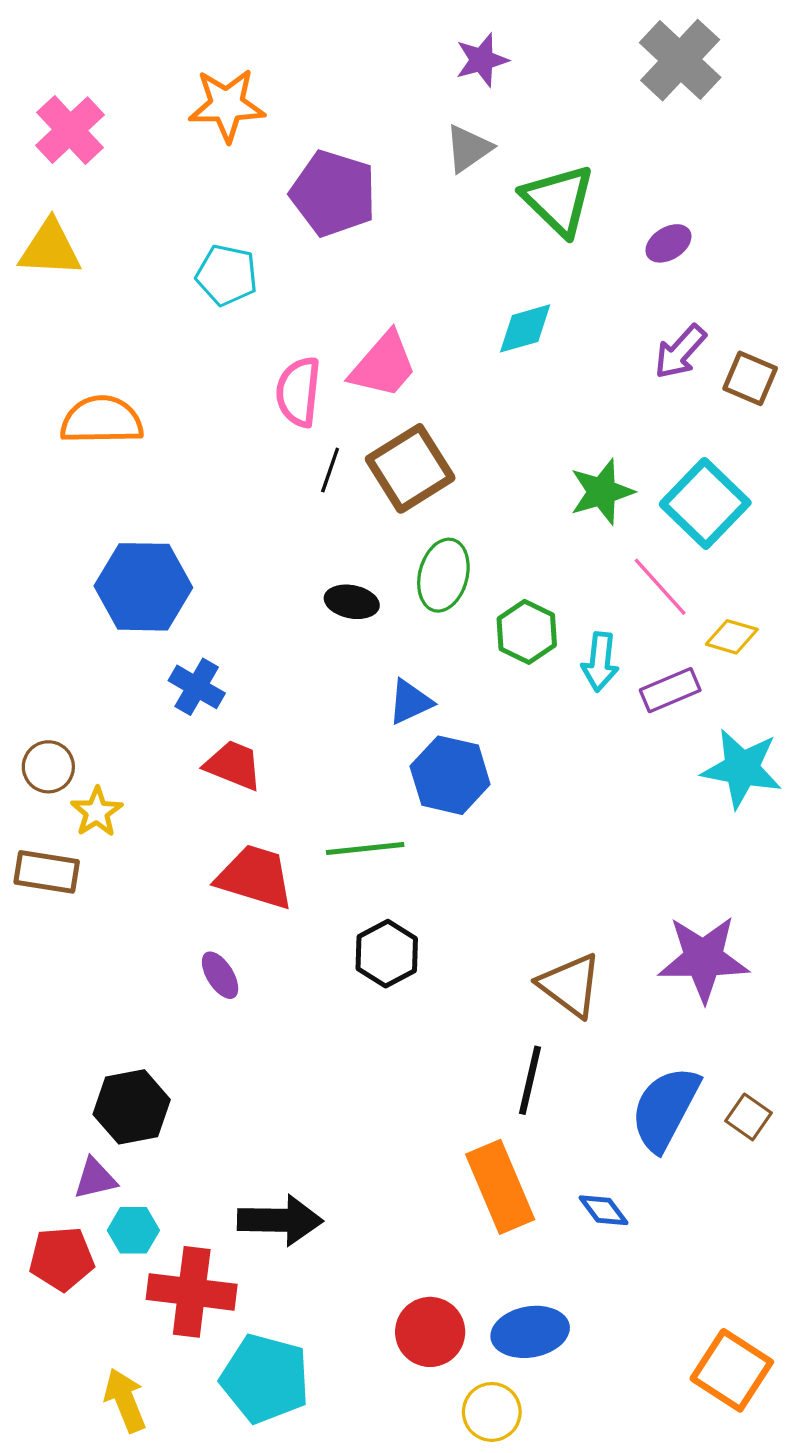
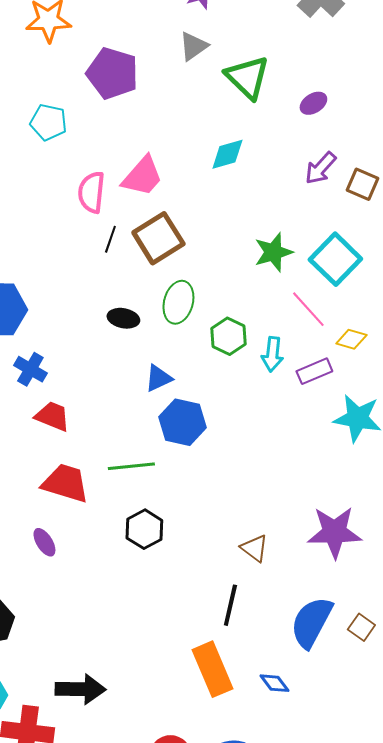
brown triangle: (570, 985) -> (254, 548), size x0.7

